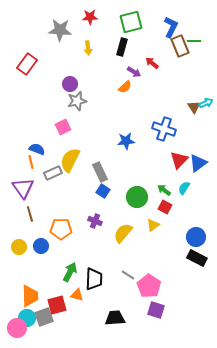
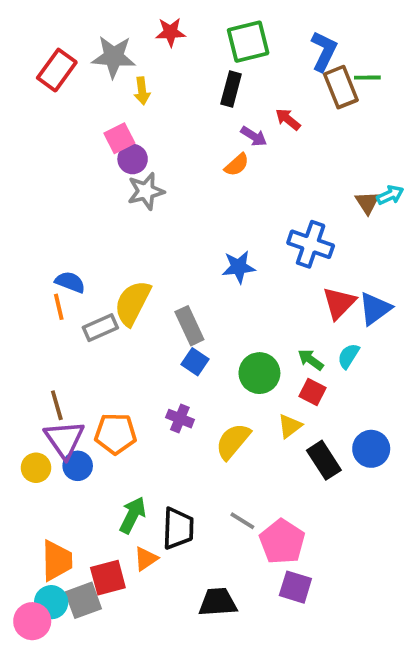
yellow arrow: (88, 48) -> (142, 91), moved
red rectangle: (27, 64) -> (57, 70), moved
pink square: (63, 127) -> (119, 138), moved
purple triangle: (23, 188) -> (64, 439), moved
black rectangle: (197, 258) -> (324, 460), moved, turned 30
orange triangle: (77, 295) -> (146, 559), turned -48

